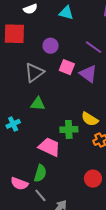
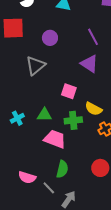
purple line: (94, 47) -> (93, 37), turned 30
pink square: (67, 67) -> (69, 91), moved
green triangle: (38, 104) -> (44, 115), moved
green semicircle: (40, 173) -> (62, 169), moved

